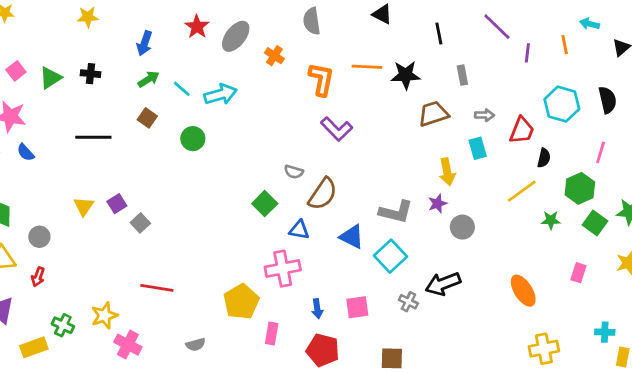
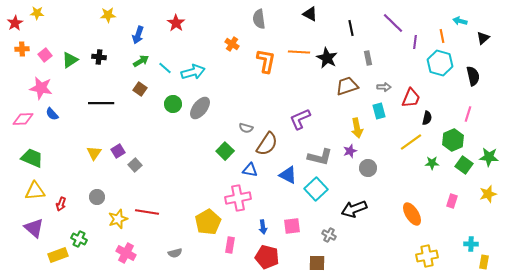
yellow star: (88, 17) -> (108, 15), moved
gray ellipse: (236, 36) -> (200, 108), moved
black star: (406, 75) -> (327, 58), turned 30
cyan hexagon: (562, 104) -> (440, 63), moved
purple L-shape: (337, 129) -> (300, 119), moved, turned 110
gray circle: (39, 237) -> (97, 197), moved
gray cross: (408, 302) -> (329, 235), moved
yellow star: (104, 316) -> (118, 219), moved

